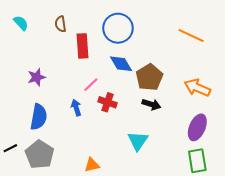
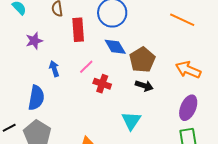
purple star: (37, 77) -> (34, 41), moved
blue arrow: (76, 108) -> (54, 69), moved

